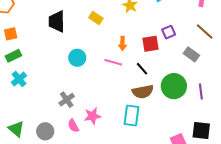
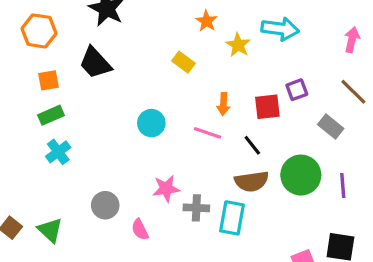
black trapezoid: (57, 21) -> (95, 63), moved, turned -45
gray cross: (67, 100) -> (196, 208), moved, turned 35
pink star: (92, 116) -> (166, 189), moved
gray circle: (45, 131) -> (105, 205), moved

